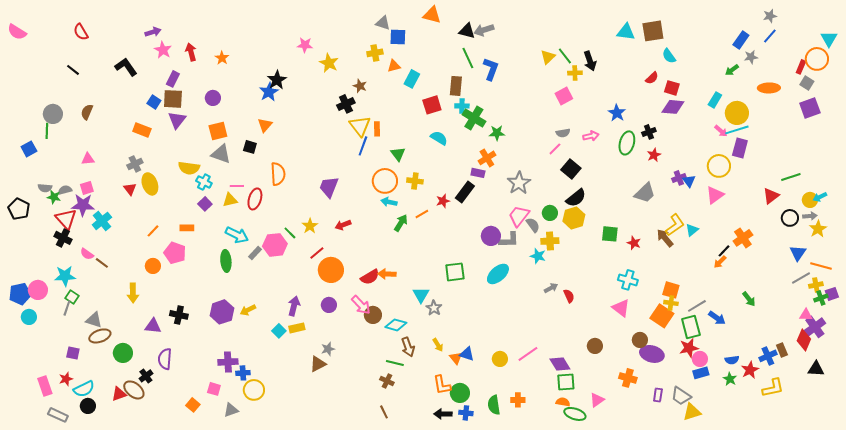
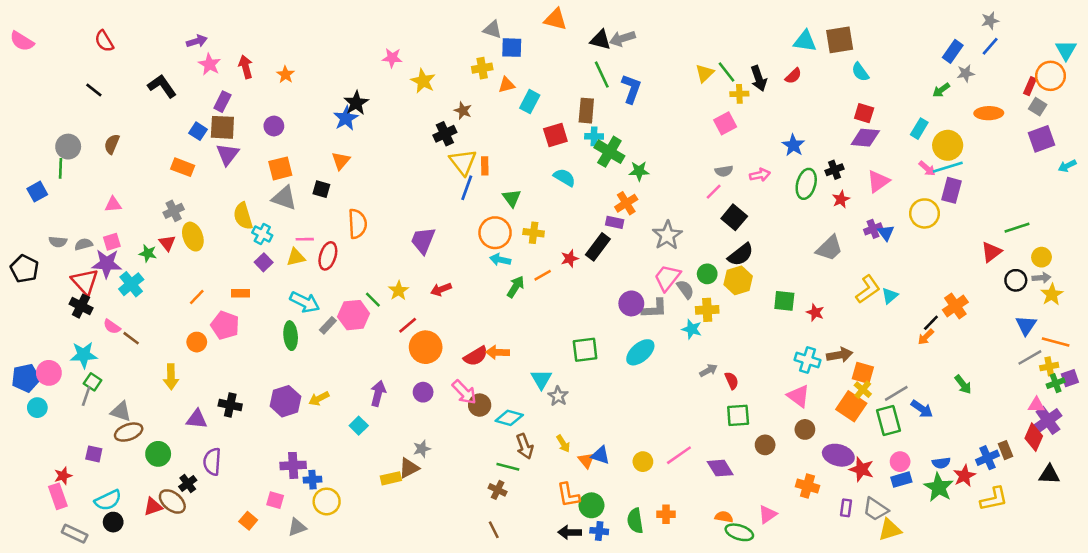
red semicircle: (652, 78) -> (793, 76), moved
yellow semicircle: (189, 168) -> (243, 216), turned 65
pink triangle: (715, 195) -> (878, 181), moved
green star: (54, 197) -> (148, 253), moved
cyan arrow: (820, 197) -> (1067, 166), moved
brown arrow: (665, 238) -> (840, 355), moved, turned 120
yellow cross: (671, 303) -> (863, 390), turned 32
yellow rectangle: (297, 328) -> (391, 478), moved
brown circle: (640, 340) -> (805, 429), moved
red star: (689, 348) -> (861, 469), moved, turned 30
red star: (66, 379) -> (63, 476), moved
green star: (730, 379) -> (939, 487), size x1.6
green square: (566, 382) -> (738, 415), moved

